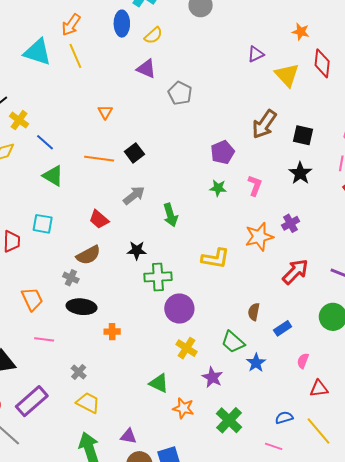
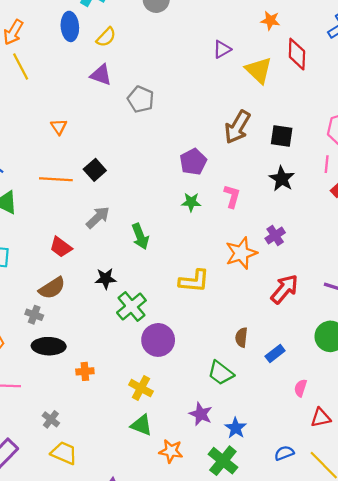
green cross: (158, 277) -> (131, 306), turned -32
yellow cross: (186, 348) -> (141, 388), moved
blue star: (256, 363) -> (236, 428), moved

